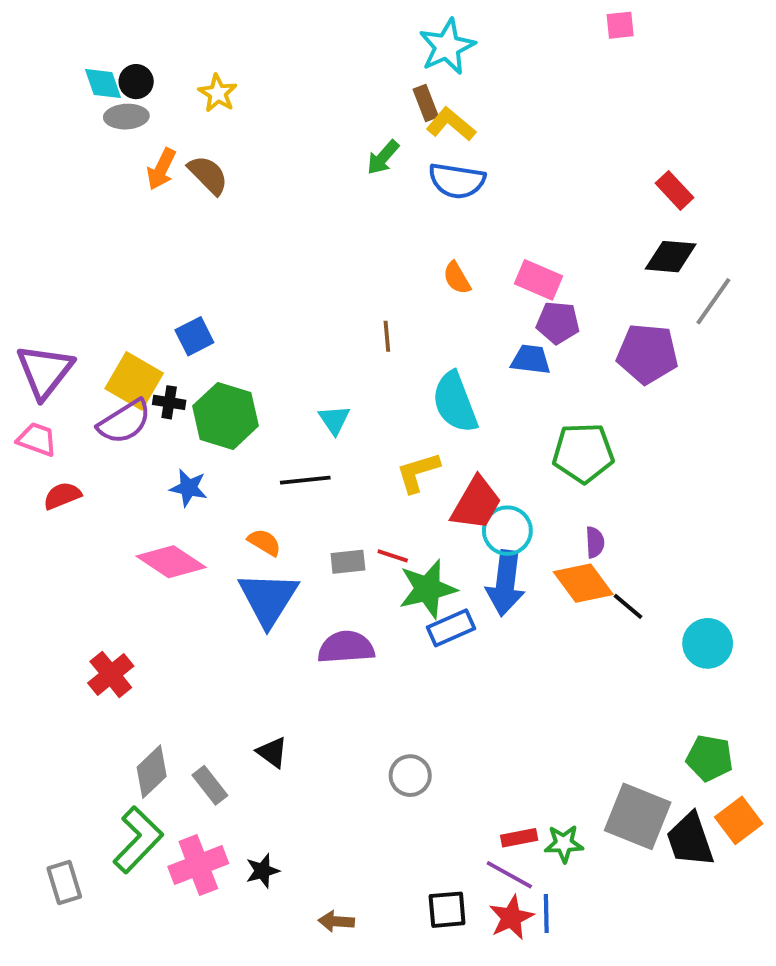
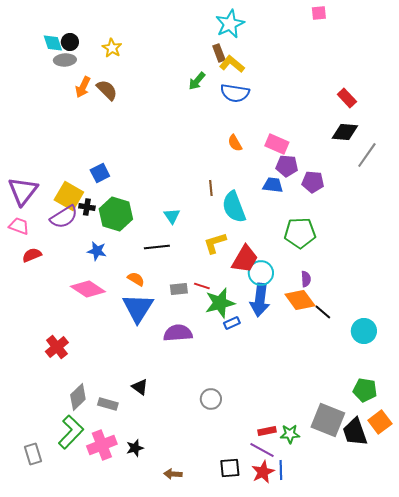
brown line: (387, 336) -> (211, 188), moved
purple pentagon: (647, 354) -> (313, 182), moved, size x0.7
blue rectangle: (451, 628) -> (232, 323), size x0.7
gray rectangle: (210, 785) -> (108, 404), turned -36

